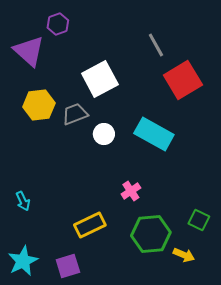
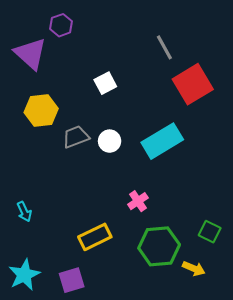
white square: (100, 79) -> (105, 83), size x0.6
gray trapezoid: (75, 114) -> (76, 137), moved
cyan rectangle: (154, 134) -> (162, 141), turned -60

